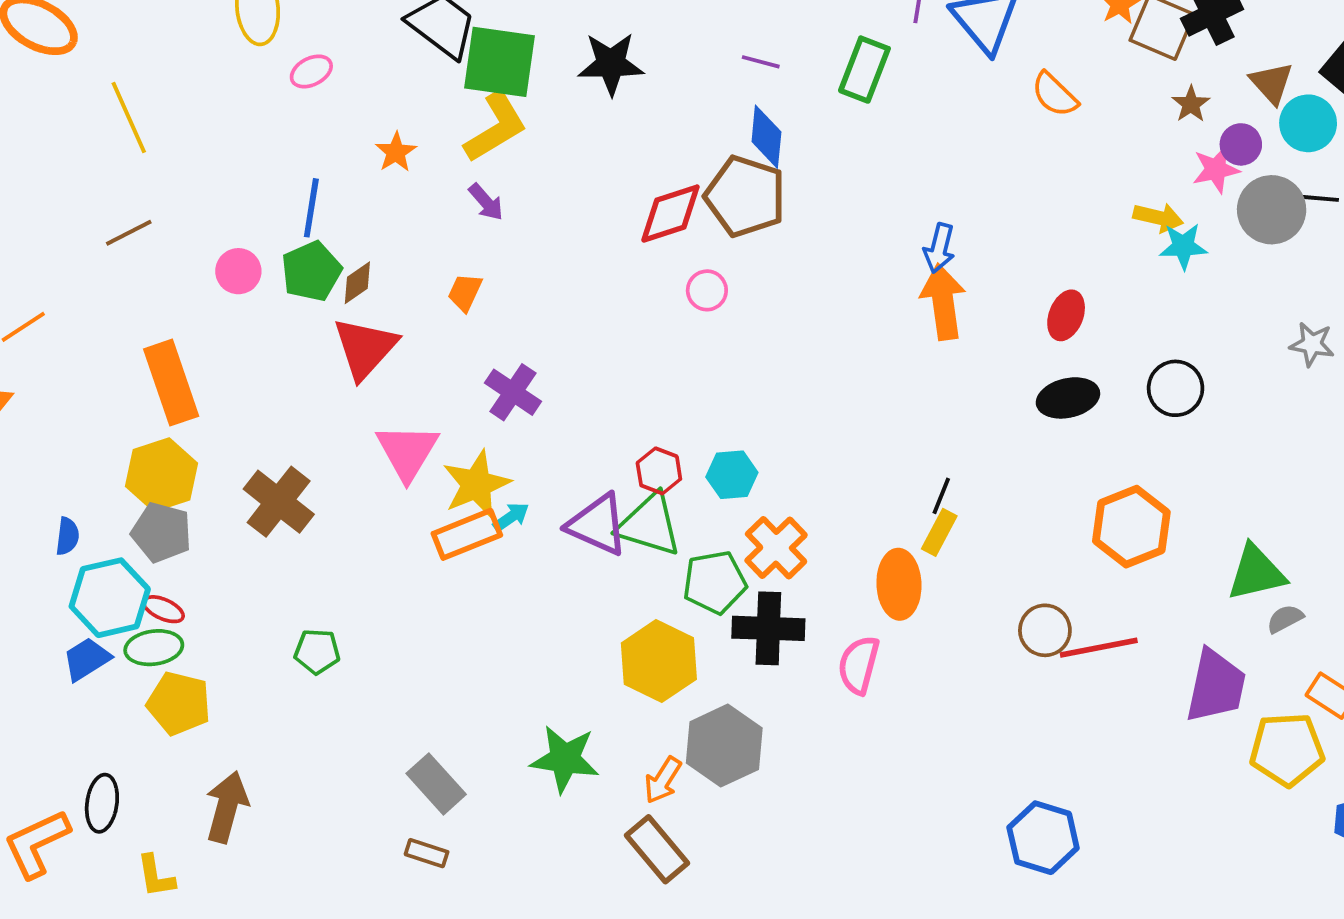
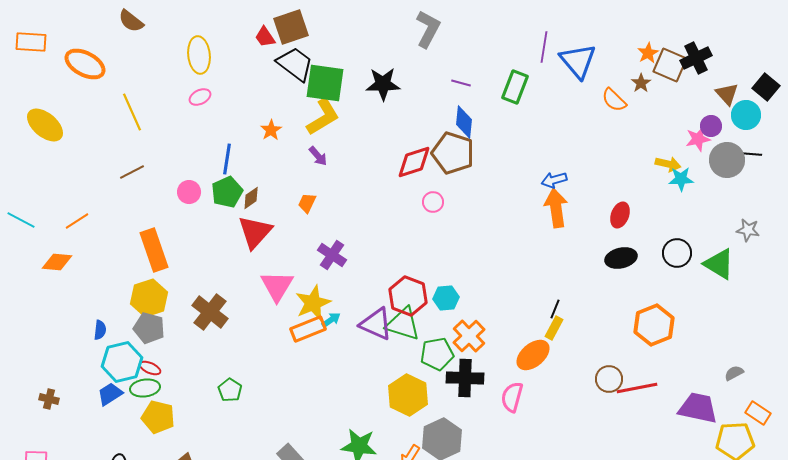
pink ellipse: (311, 71) -> (200, 97), moved
brown star: (1191, 104) -> (641, 83), moved
blue arrow: (939, 248) -> (554, 180), turned 60
red hexagon: (659, 471) -> (408, 296), size x1.6
green triangle: (1256, 573) -> (719, 264), moved, turned 44
orange ellipse: (899, 584) -> (533, 355), turned 52
green pentagon: (317, 651) -> (230, 390), turned 30
purple trapezoid: (1216, 686) -> (698, 408), turned -90

